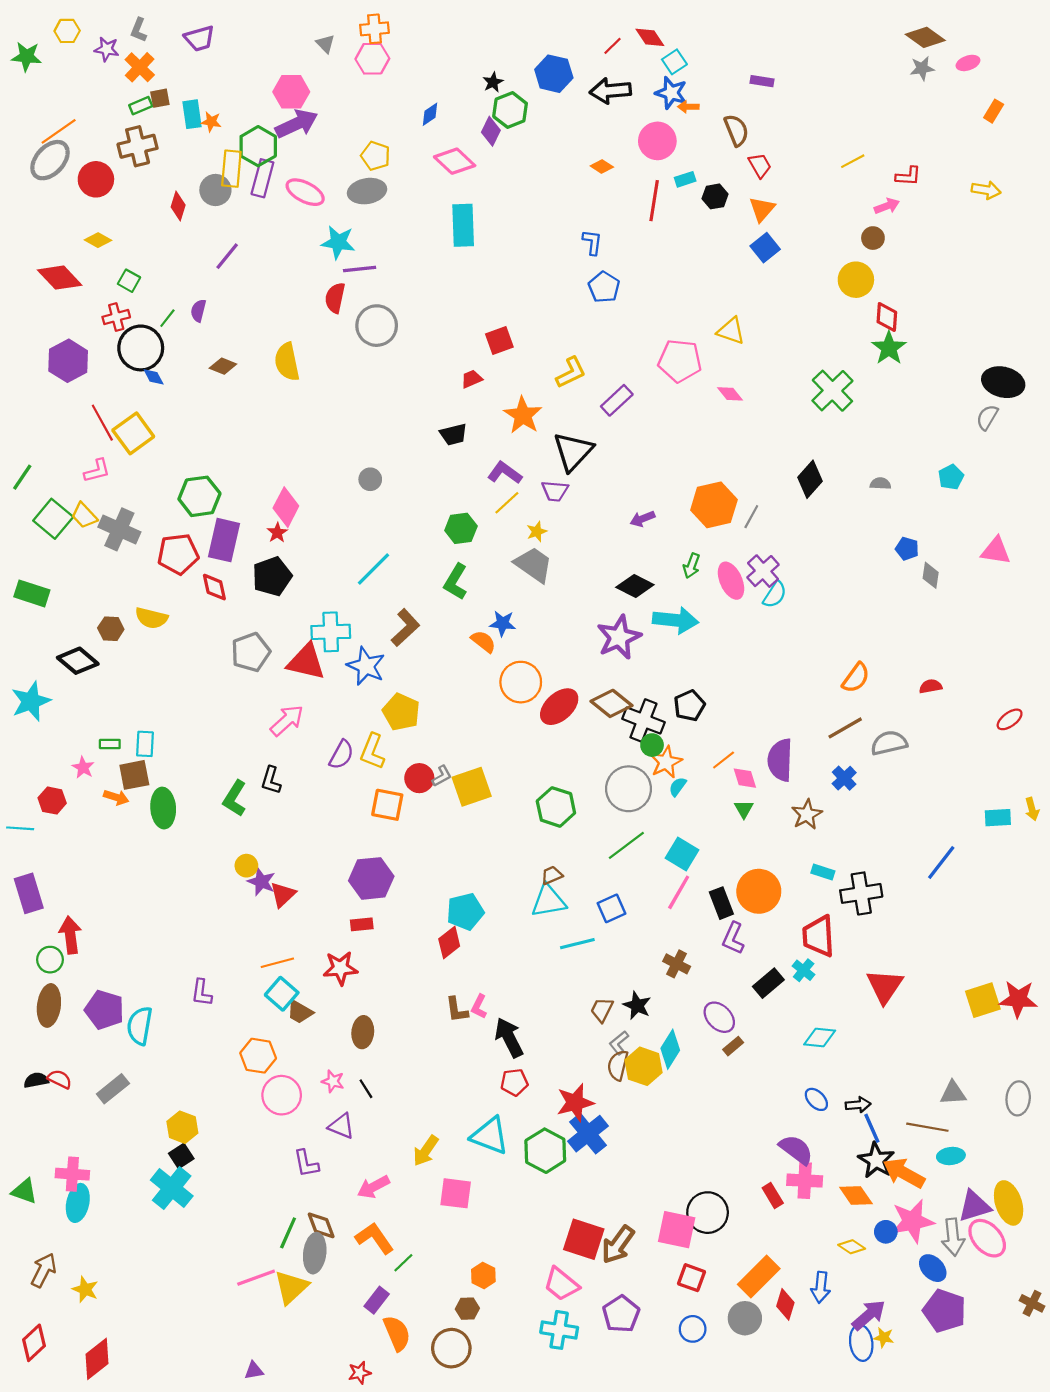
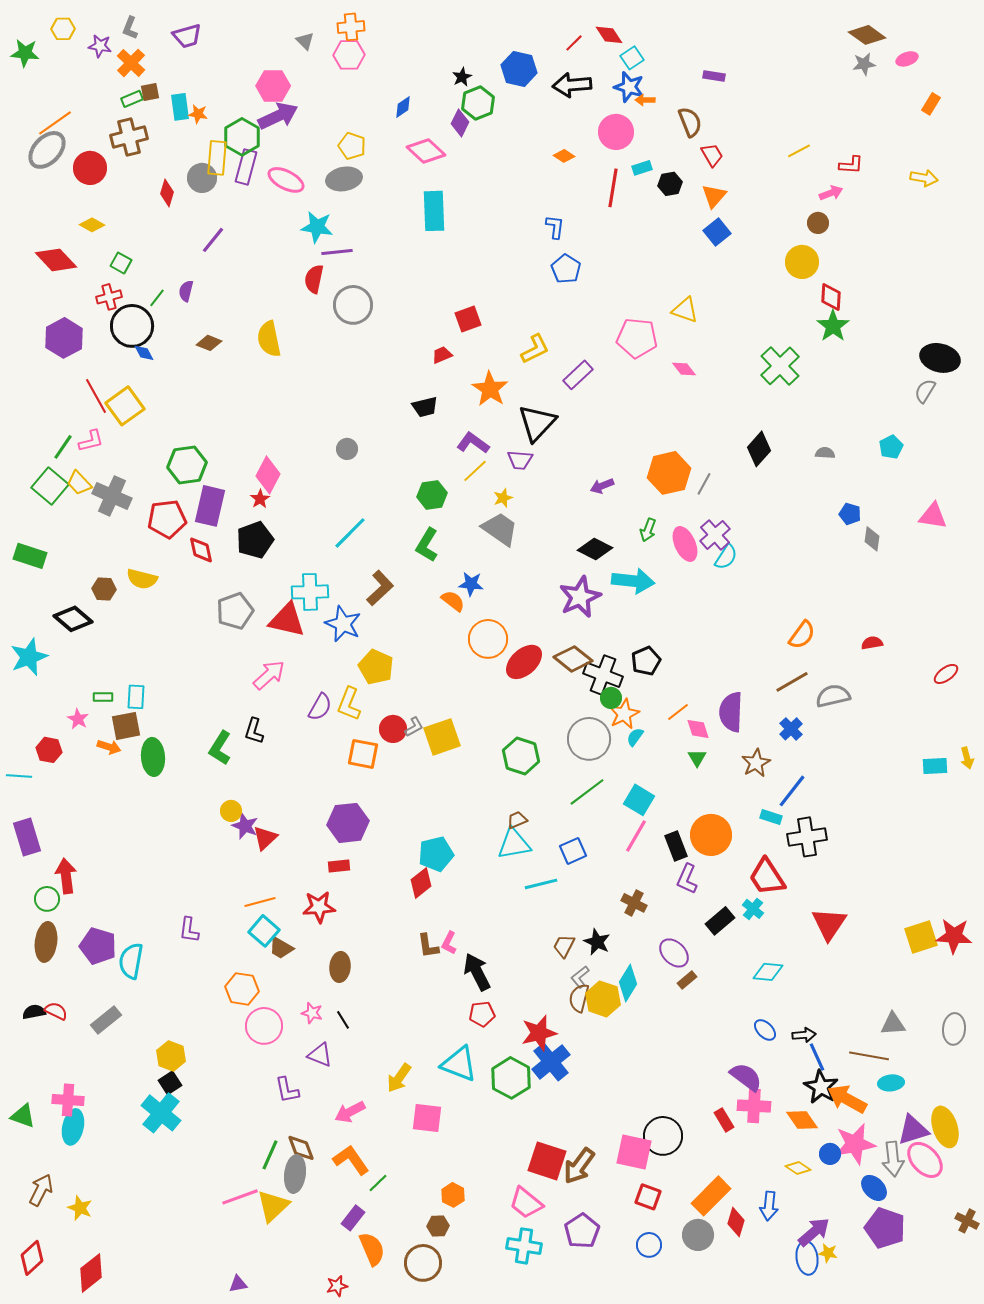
green line: (22, 477) -> (63, 447), moved
blue line: (941, 862) -> (792, 791), moved
red trapezoid: (819, 936) -> (767, 877), turned -30

